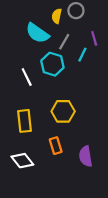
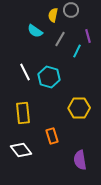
cyan semicircle: (37, 33) -> (35, 31), size x0.7
cyan hexagon: (52, 64) -> (49, 77), moved
yellow hexagon: (63, 111) -> (79, 108), moved
purple semicircle: (86, 156) -> (80, 160), moved

